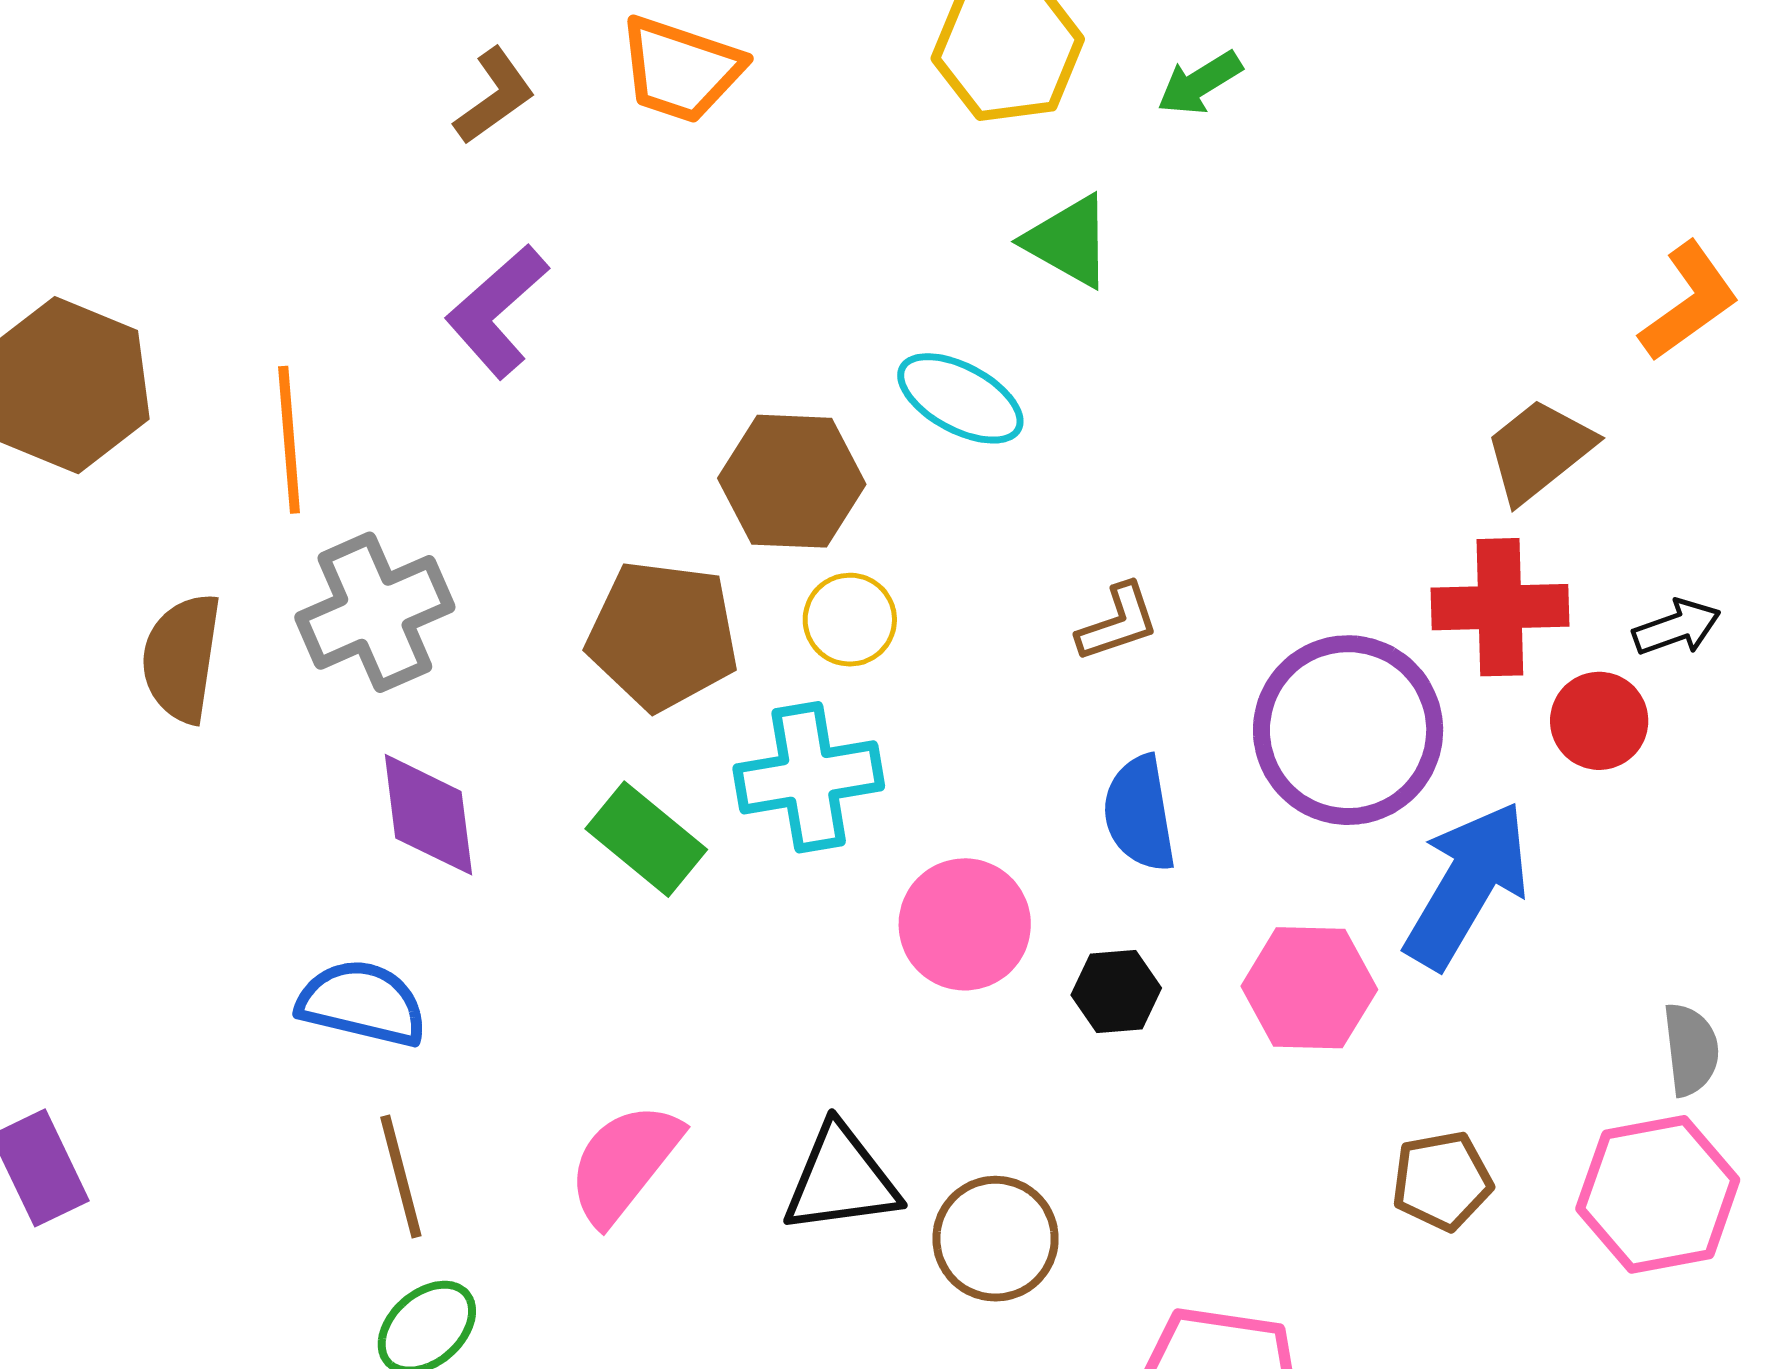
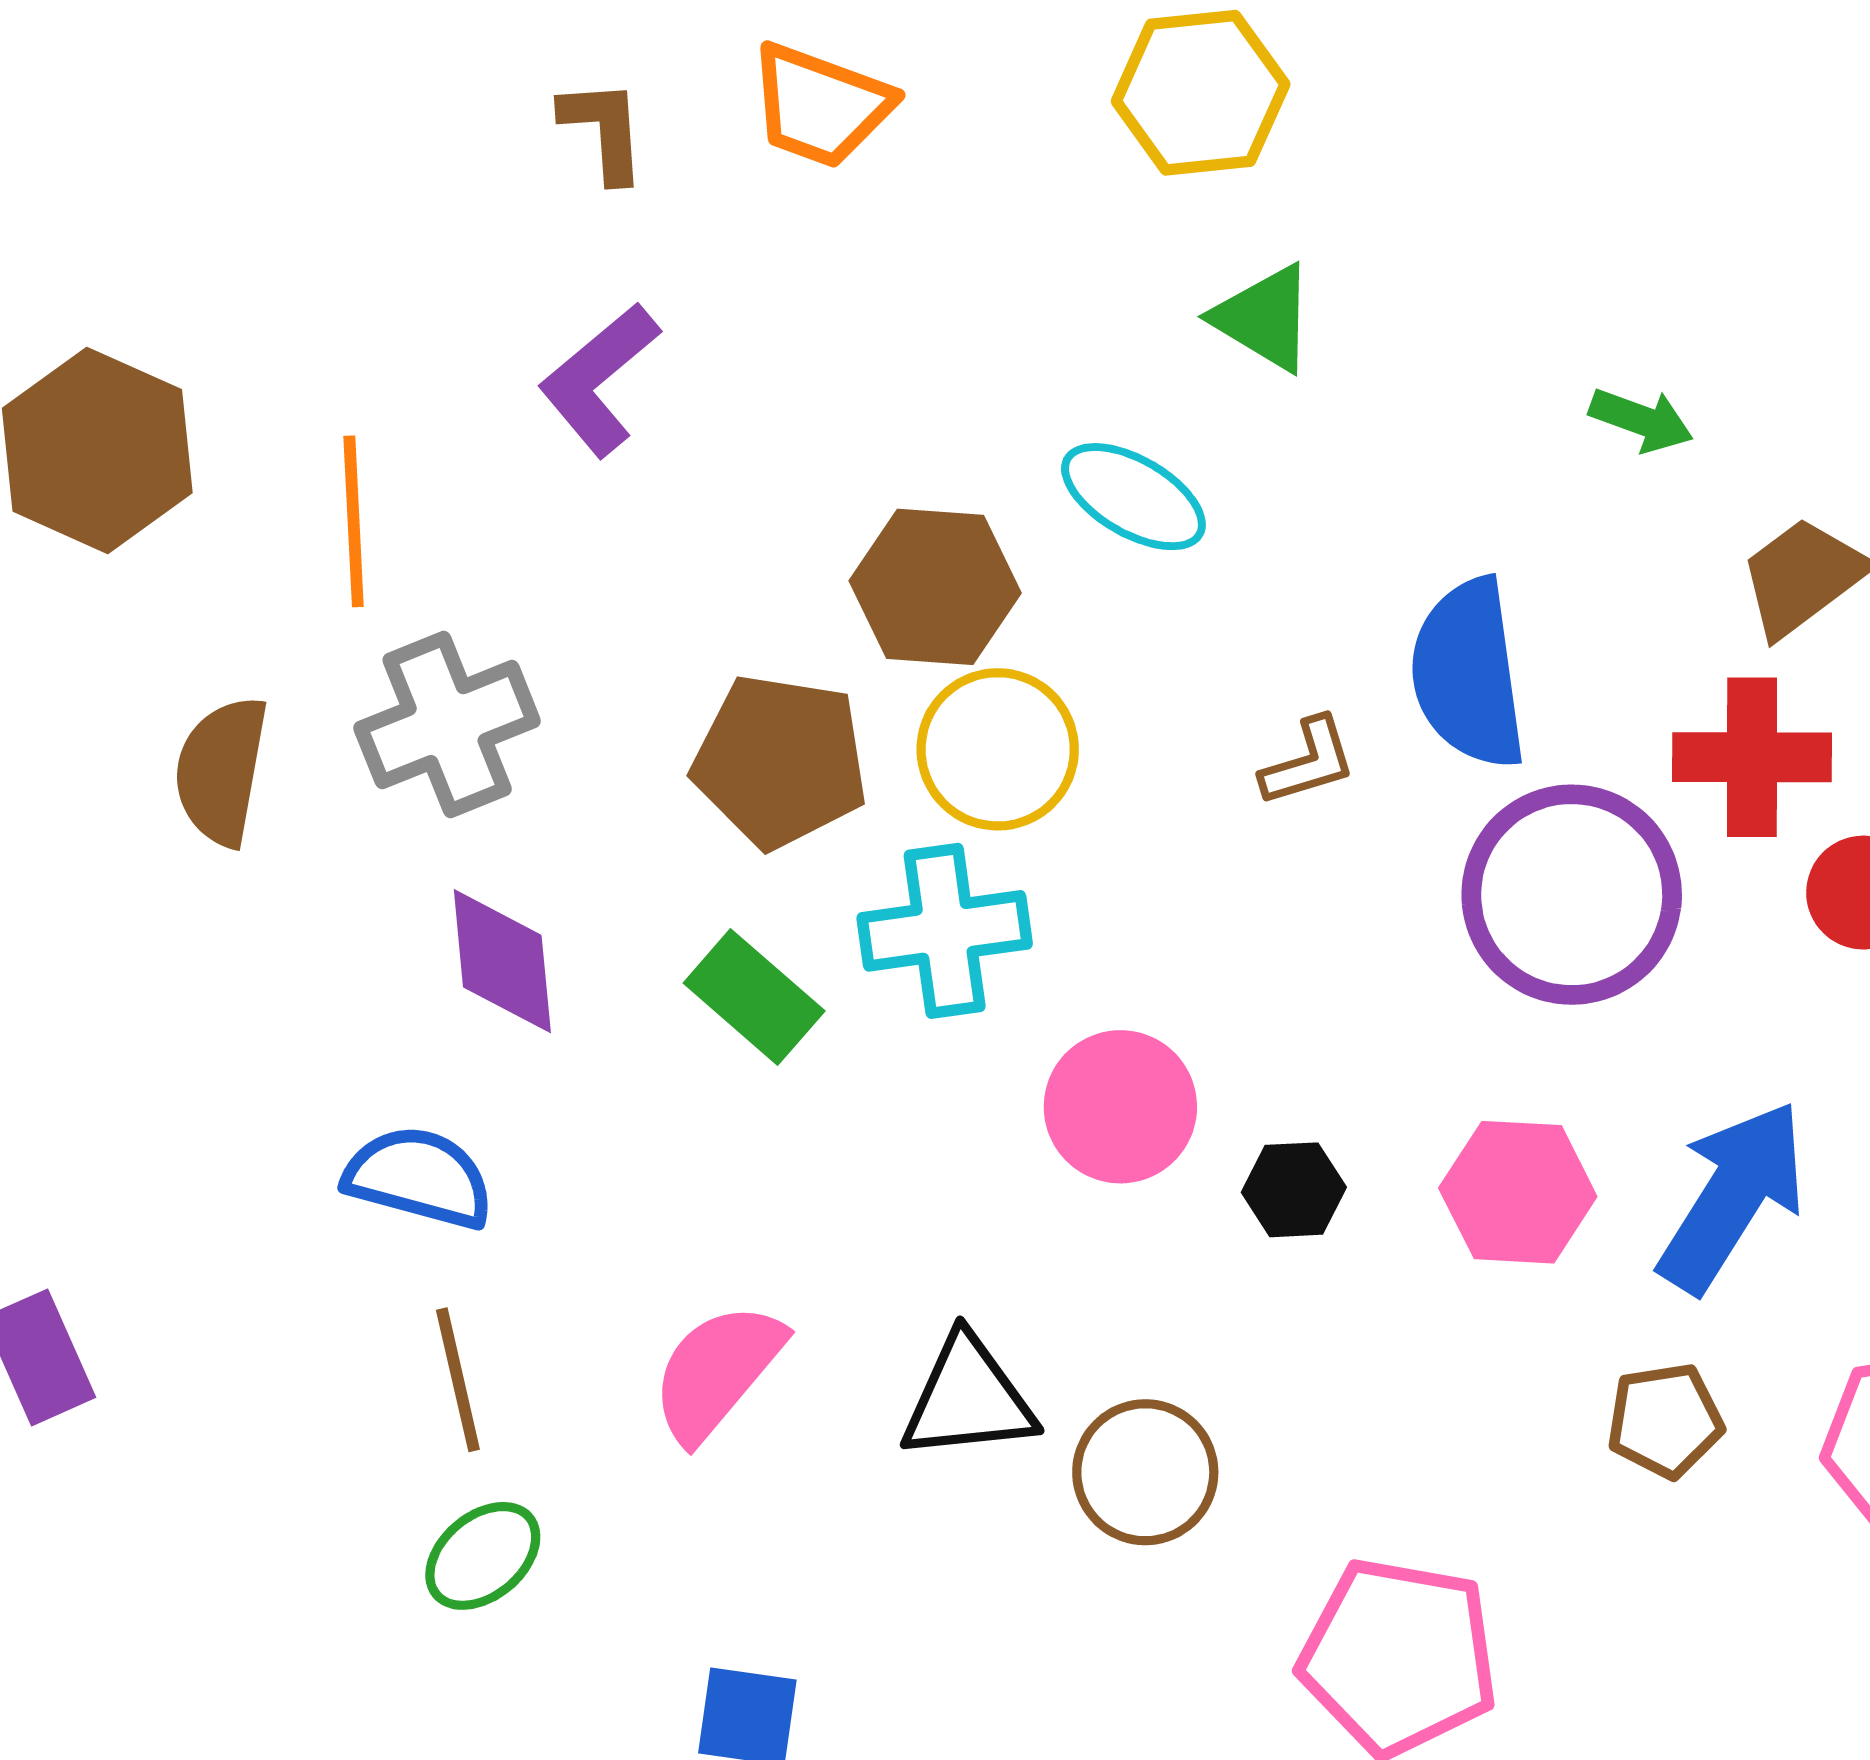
green arrow: (1200, 83) -> (1641, 420), moved, turned -130
brown L-shape: (494, 96) -> (604, 130), turned -60
yellow circle: (850, 620) -> (998, 749), size x1.5
blue semicircle: (1139, 814) -> (1468, 674), moved, size x1.4
blue arrow: (1467, 885) -> (1732, 1197), moved

